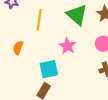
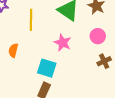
cyan square: (49, 69) -> (47, 68), turned 36

